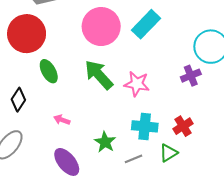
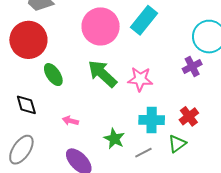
black diamond: (18, 100) -> (26, 105), turned -45

